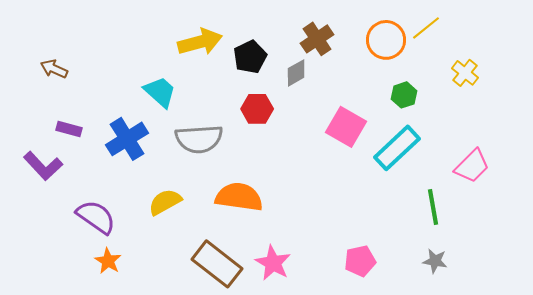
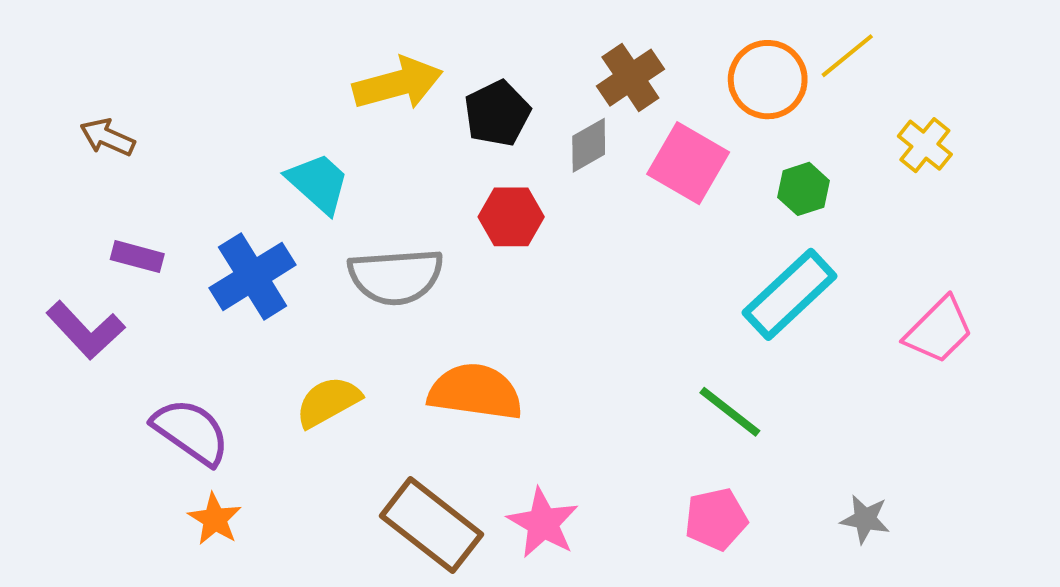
pink square: (346, 127) -> (688, 163), moved
green line: (433, 207) -> (730, 412), moved, turned -42

